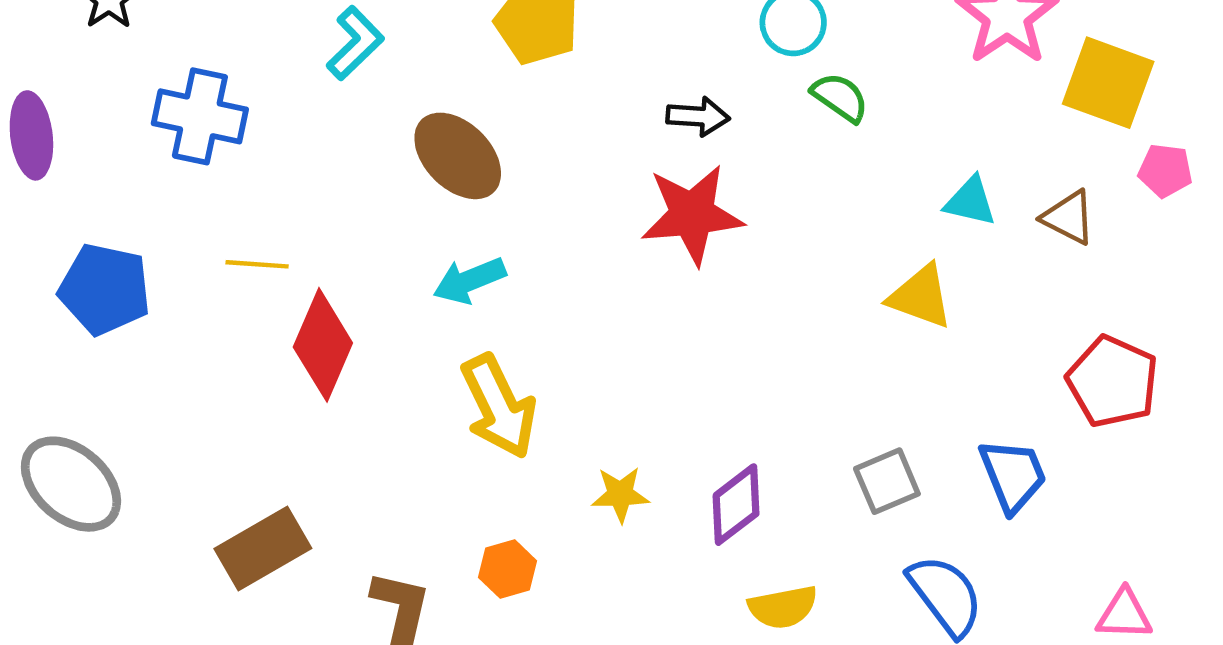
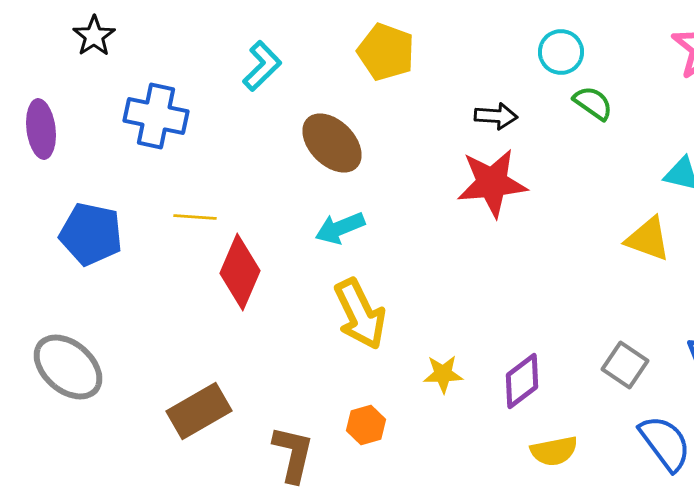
gray square: (887, 481) -> (625, 365), turned -33

